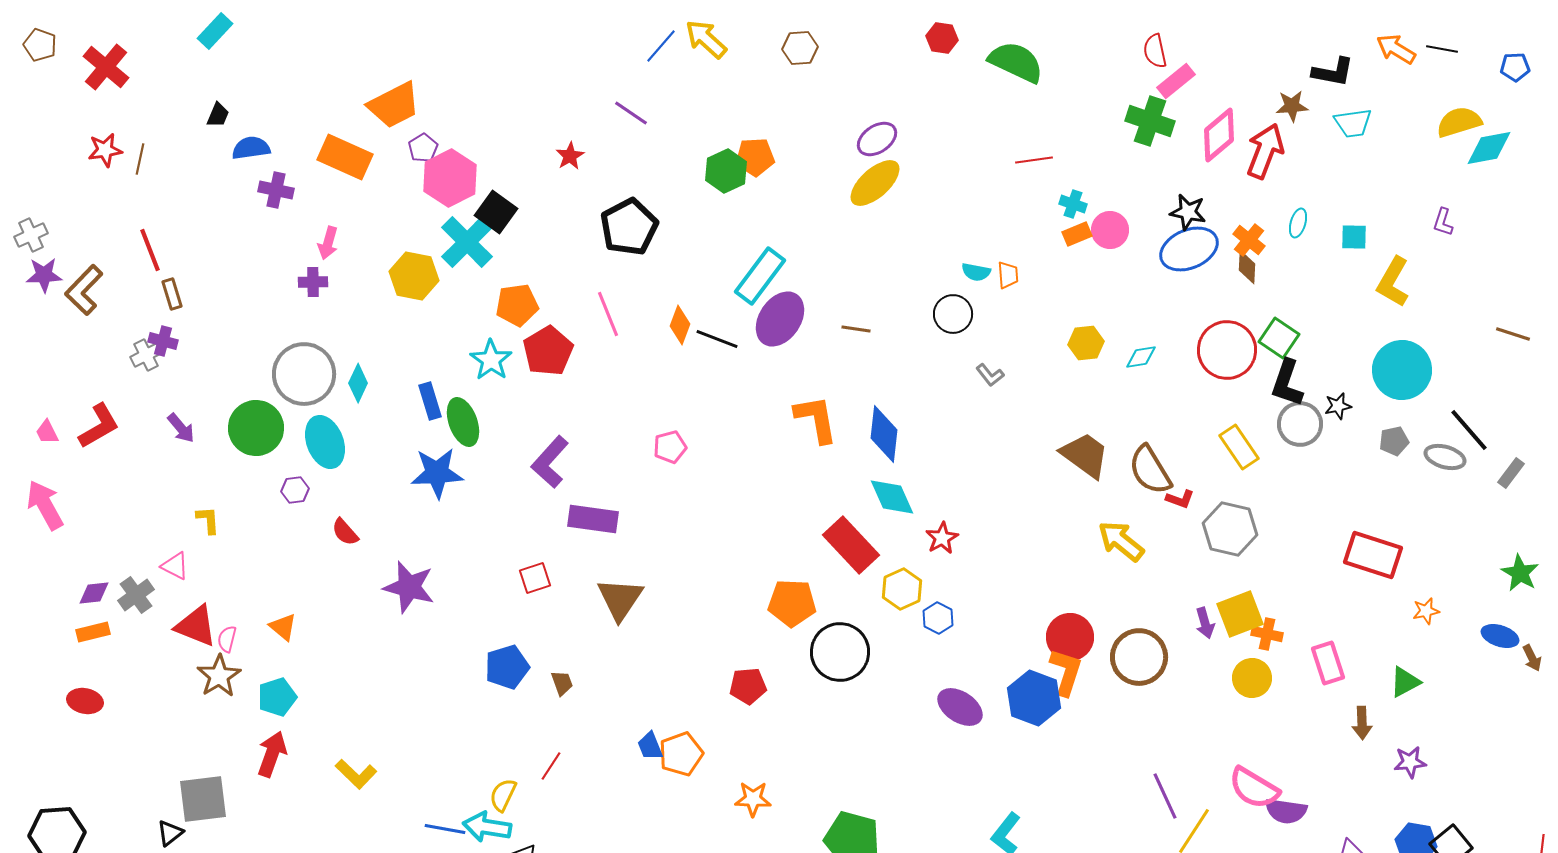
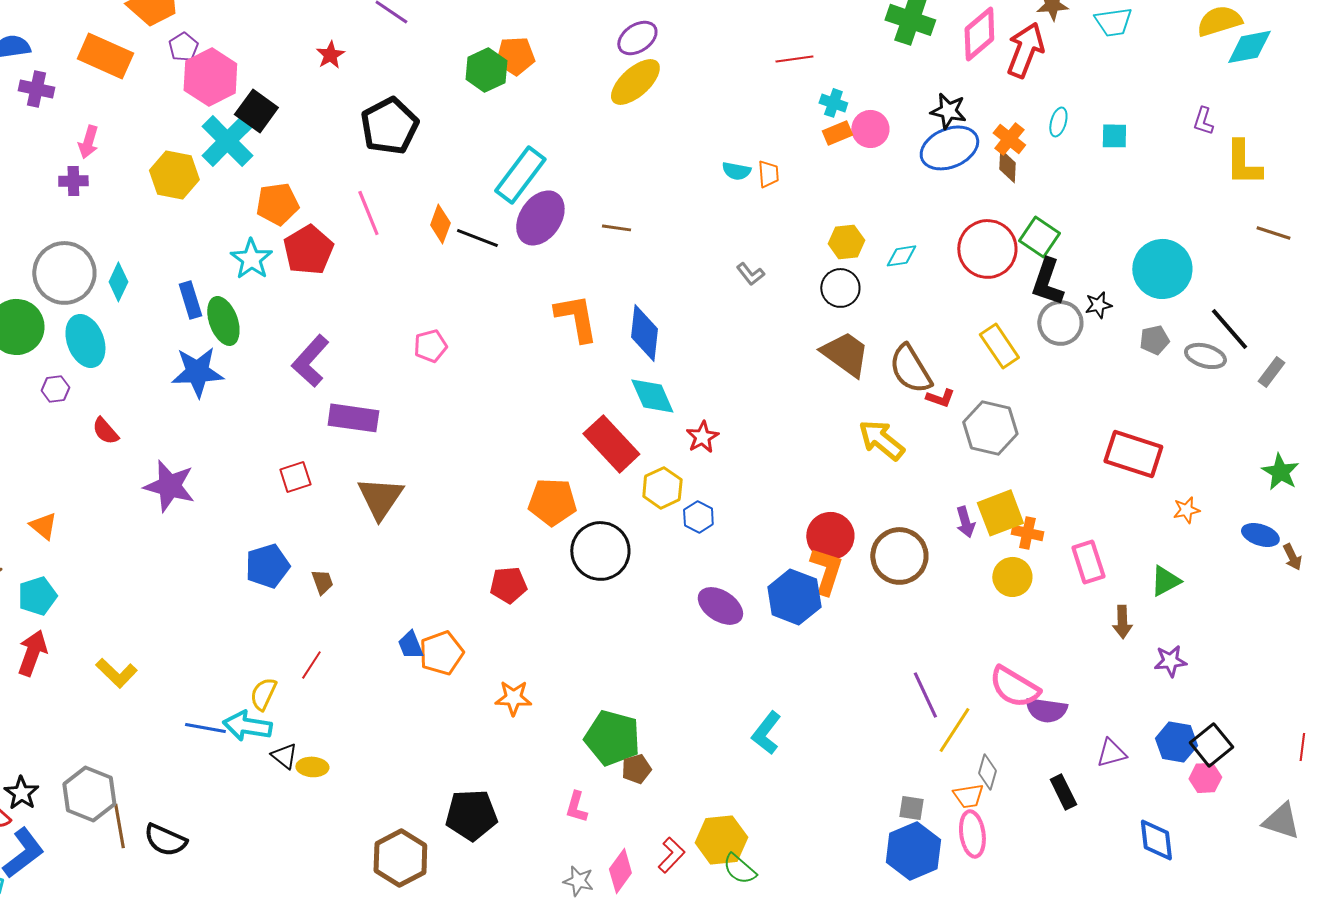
yellow L-shape: (1393, 282) -> (1243, 163), moved, turned -30
black circle: (953, 314) -> (840, 288), moved

